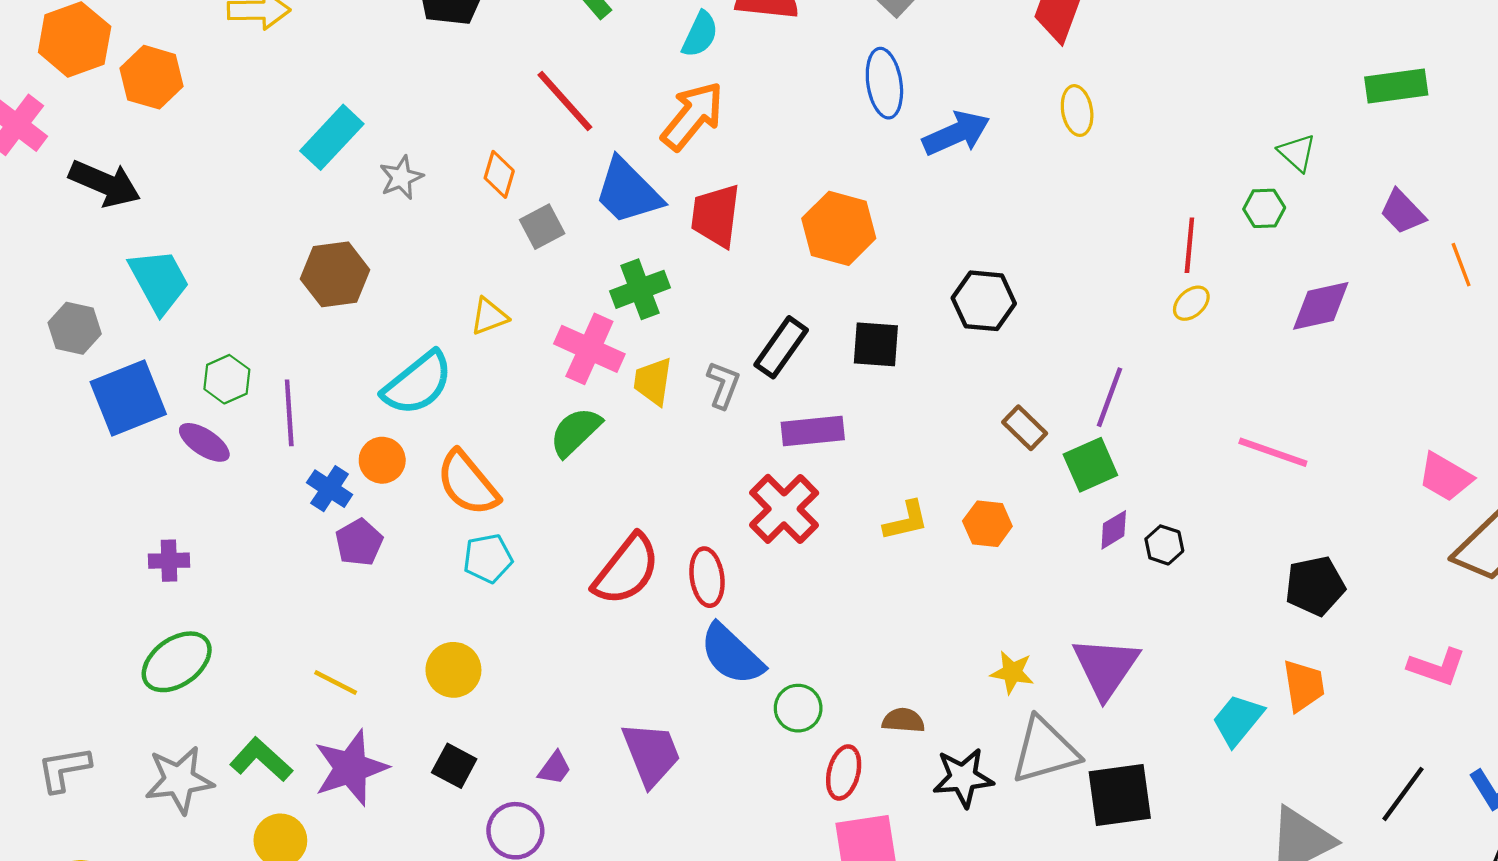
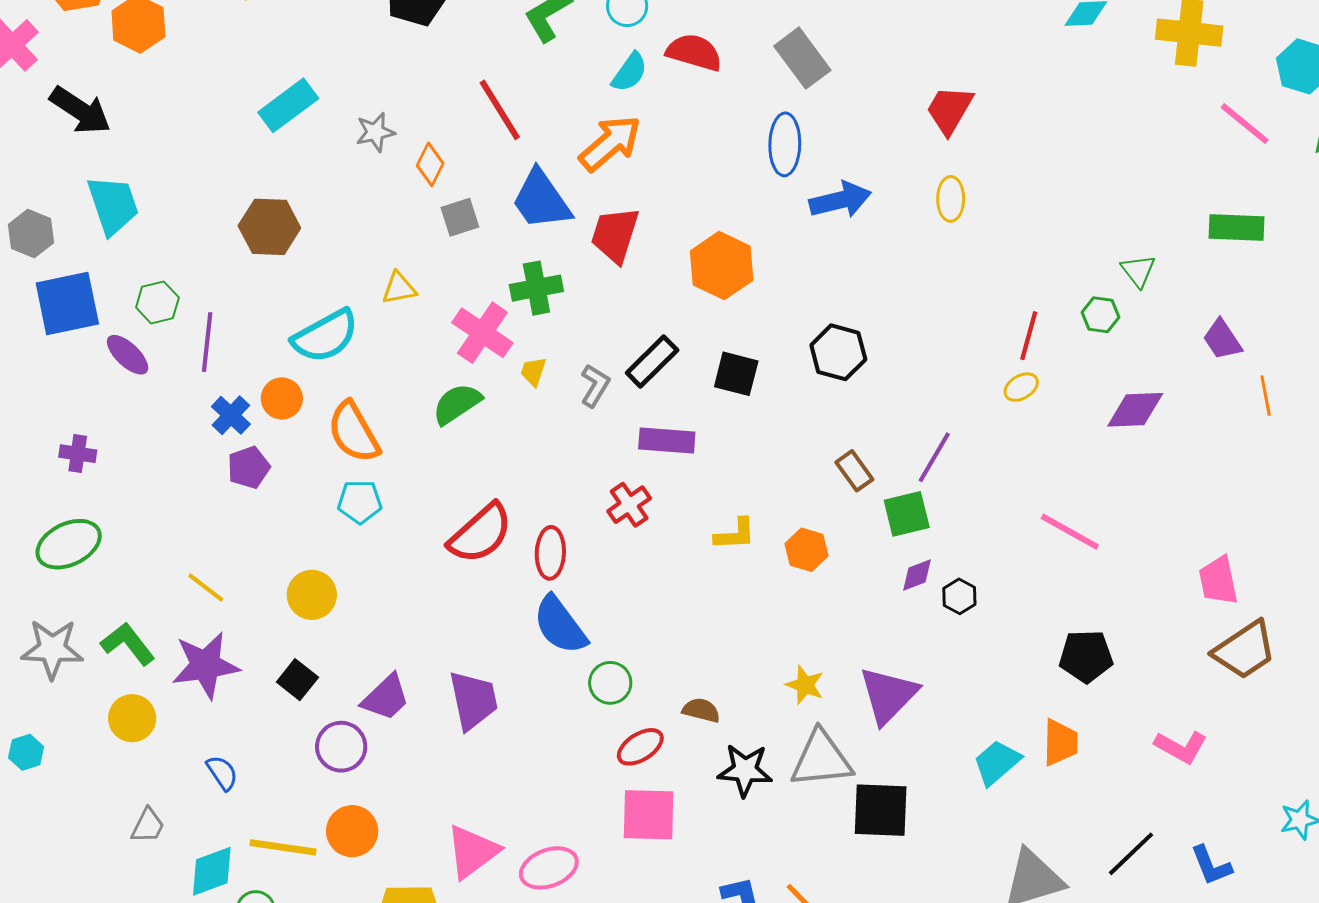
gray star: (401, 177) -> (375, 132), moved
yellow trapezoid: (653, 381) -> (533, 371), size x0.7
pink trapezoid: (1445, 477) -> (1218, 581), turned 38
red cross: (784, 509) -> (629, 505), size x0.7
purple trapezoid: (555, 768) -> (386, 698), size x1.6
red ellipse: (844, 772) -> (640, 747), turned 33

